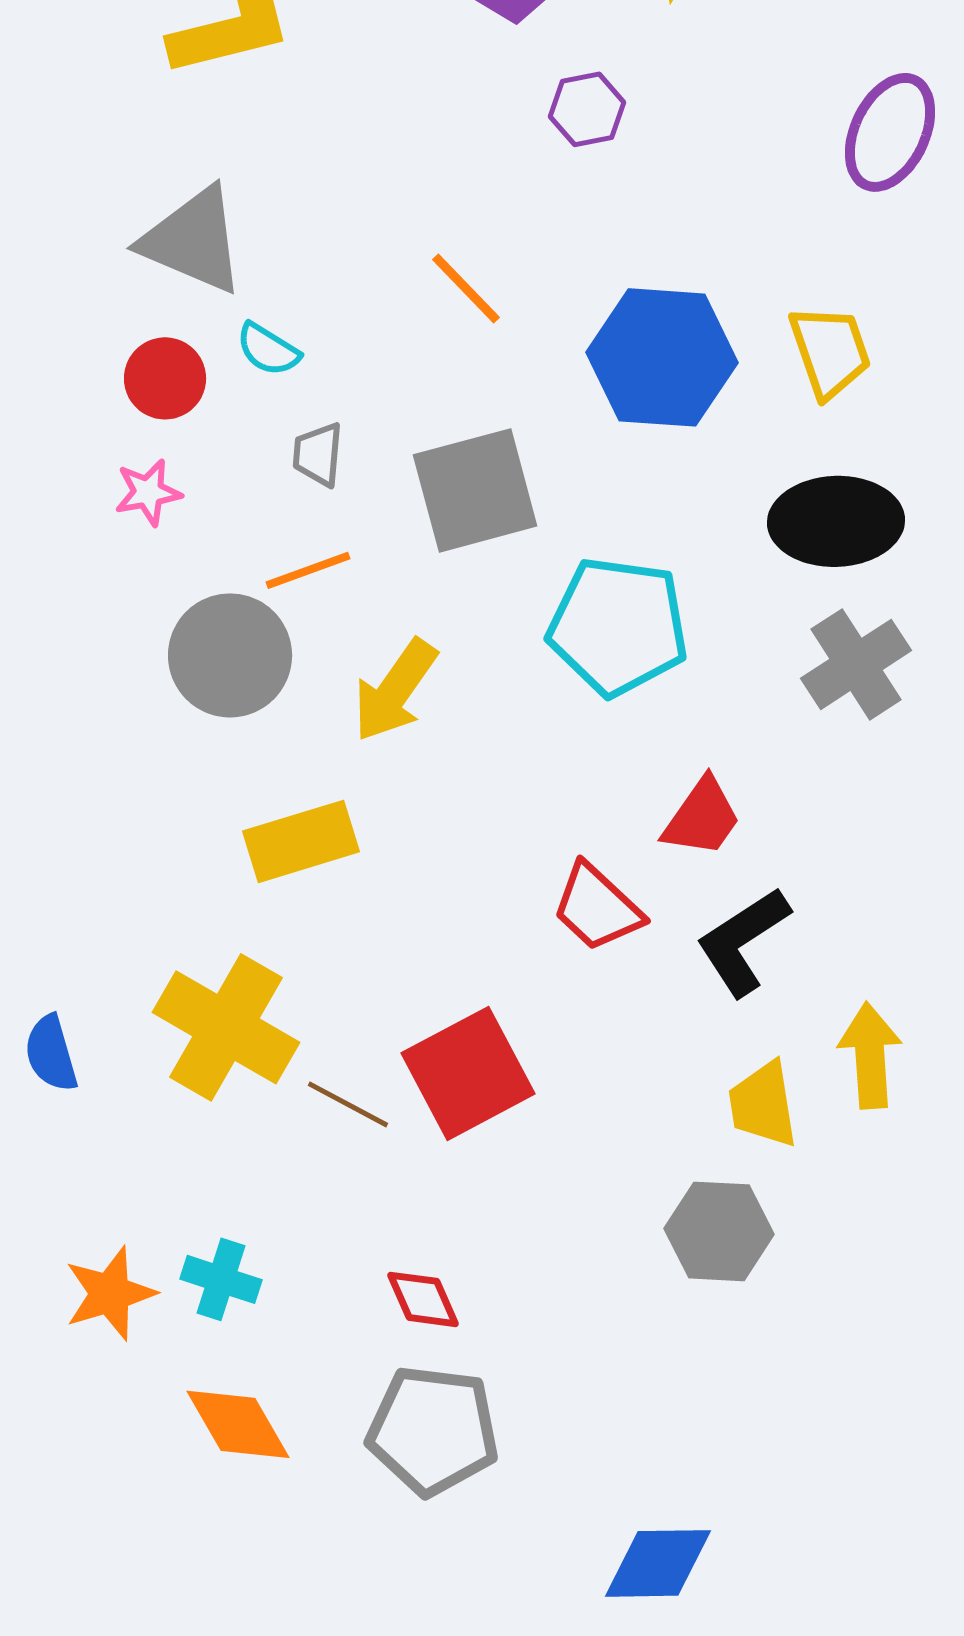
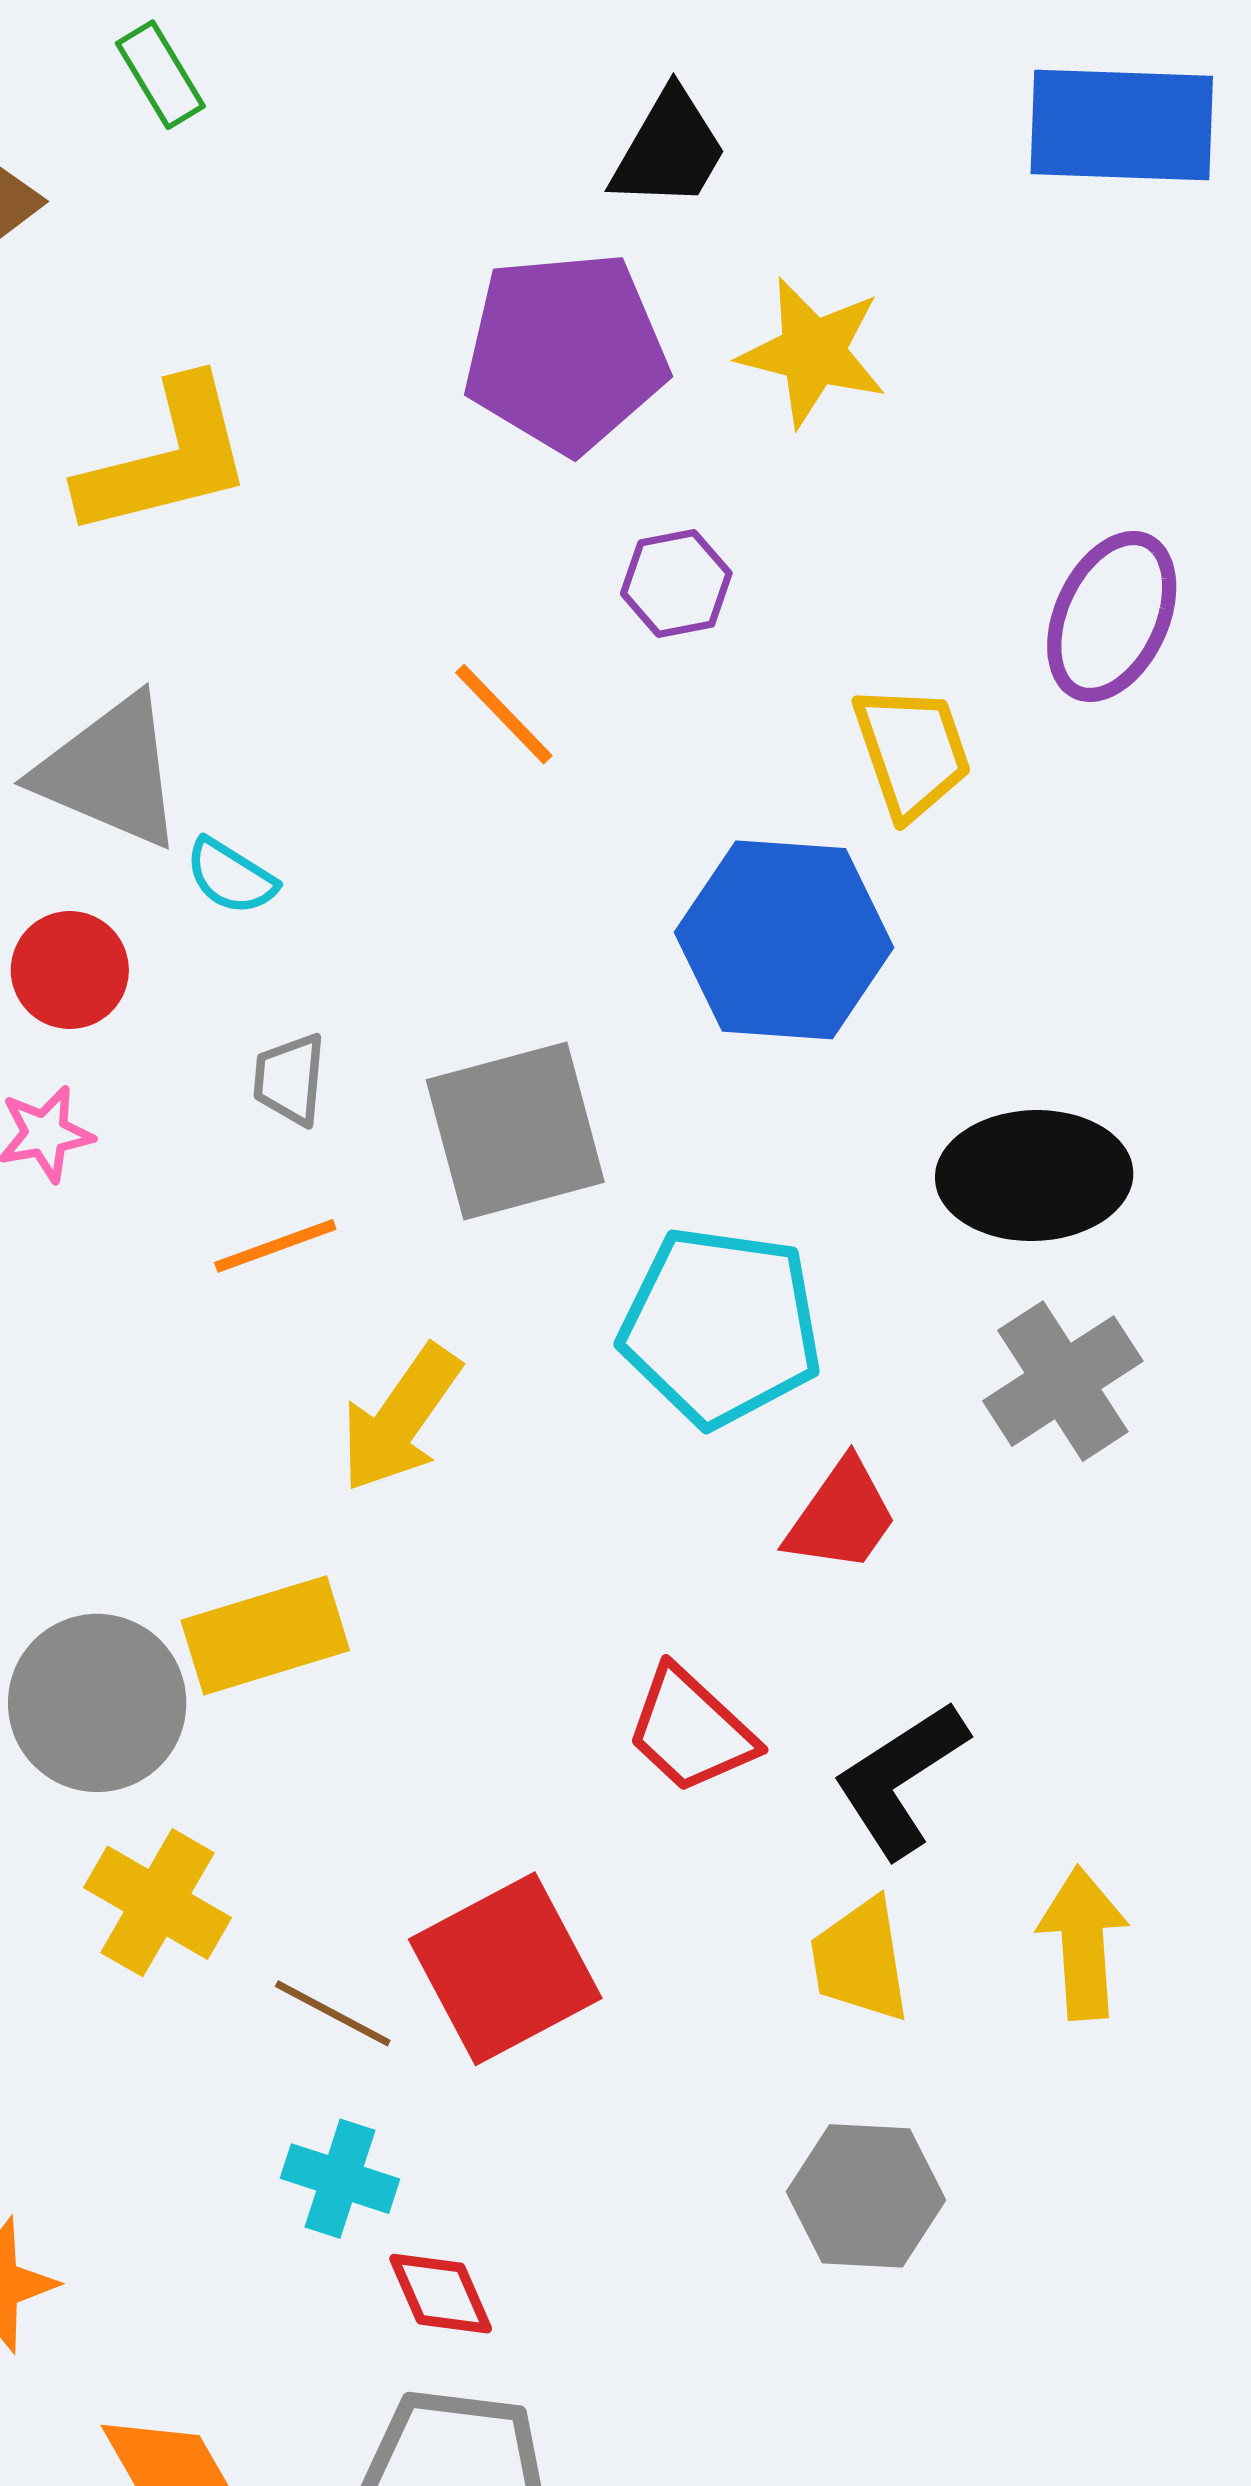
orange line: (466, 288) -> (504, 714), moved
cyan semicircle: (268, 349) -> (231, 877), moved
yellow trapezoid: (830, 351) -> (912, 752), moved
gray circle: (230, 655) -> (97, 1703), moved
red trapezoid: (702, 817) -> (842, 1516), moved
yellow cross: (226, 1027) -> (157, 1903), size x0.7
yellow trapezoid: (763, 1104) -> (860, 1960), moved
cyan cross: (221, 1279) -> (340, 2179), moved

